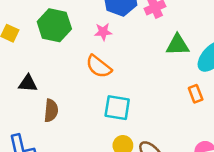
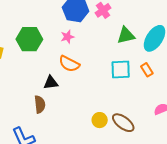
black triangle: (28, 83) -> (51, 83), moved
cyan square: (117, 108) -> (121, 70), moved

